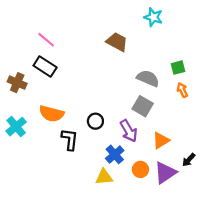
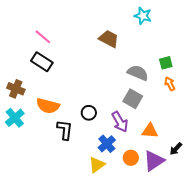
brown cross: (17, 83) -> (16, 89), moved
orange triangle: (161, 140) -> (150, 131), turned 36
yellow triangle: (104, 177) -> (97, 165), turned -30

